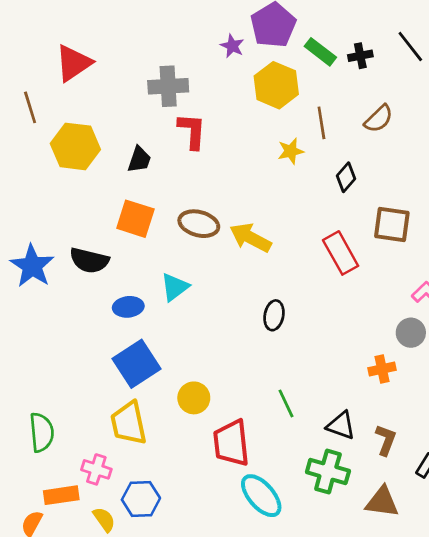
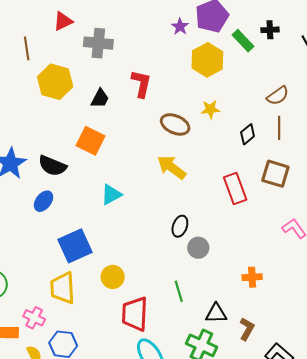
black cross: (360, 56) -> (270, 30), moved
red triangle: (73, 63) -> (63, 21), size x0.7
gray cross: (168, 86) -> (98, 43), moved
brown line: (321, 123) -> (279, 128), moved
brown ellipse: (199, 224) -> (175, 124), moved
blue ellipse: (128, 307) -> (44, 201), moved, turned -55
gray circle: (411, 333) -> (198, 248), moved
black triangle: (341, 425) -> (216, 313), turned -30

